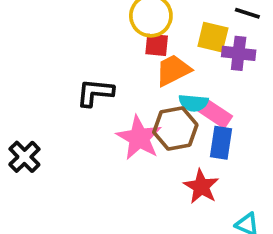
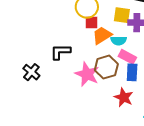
cyan semicircle: (193, 103) -> (119, 41), moved
black cross: (24, 157) -> (31, 72), moved

